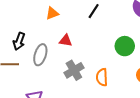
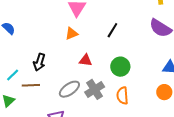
green circle: (125, 46) -> (120, 67), moved
gray ellipse: (40, 55) -> (69, 89), moved, turned 40

